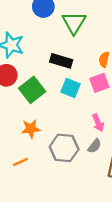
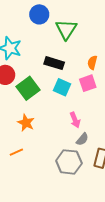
pink arrow: (98, 123) -> (75, 120), moved
orange star: (31, 129) -> (26, 123), turned 30
gray hexagon: (64, 148) -> (69, 162), moved

